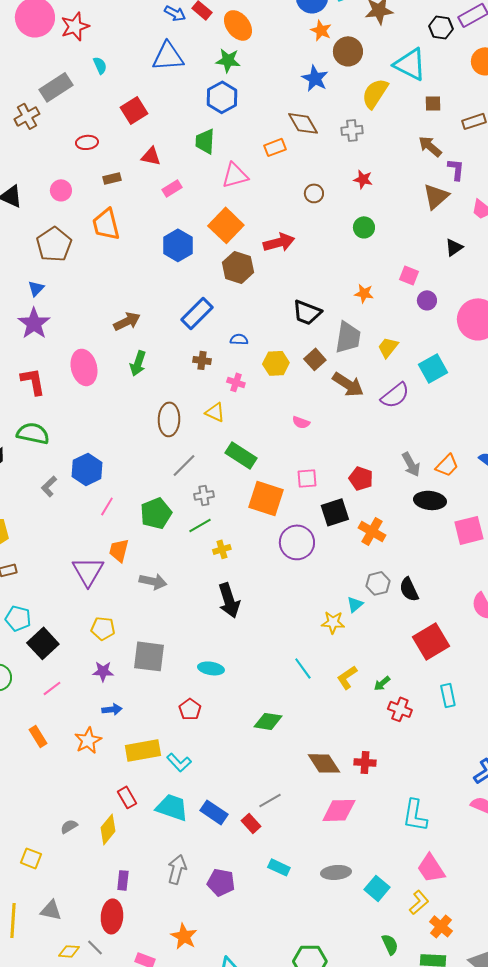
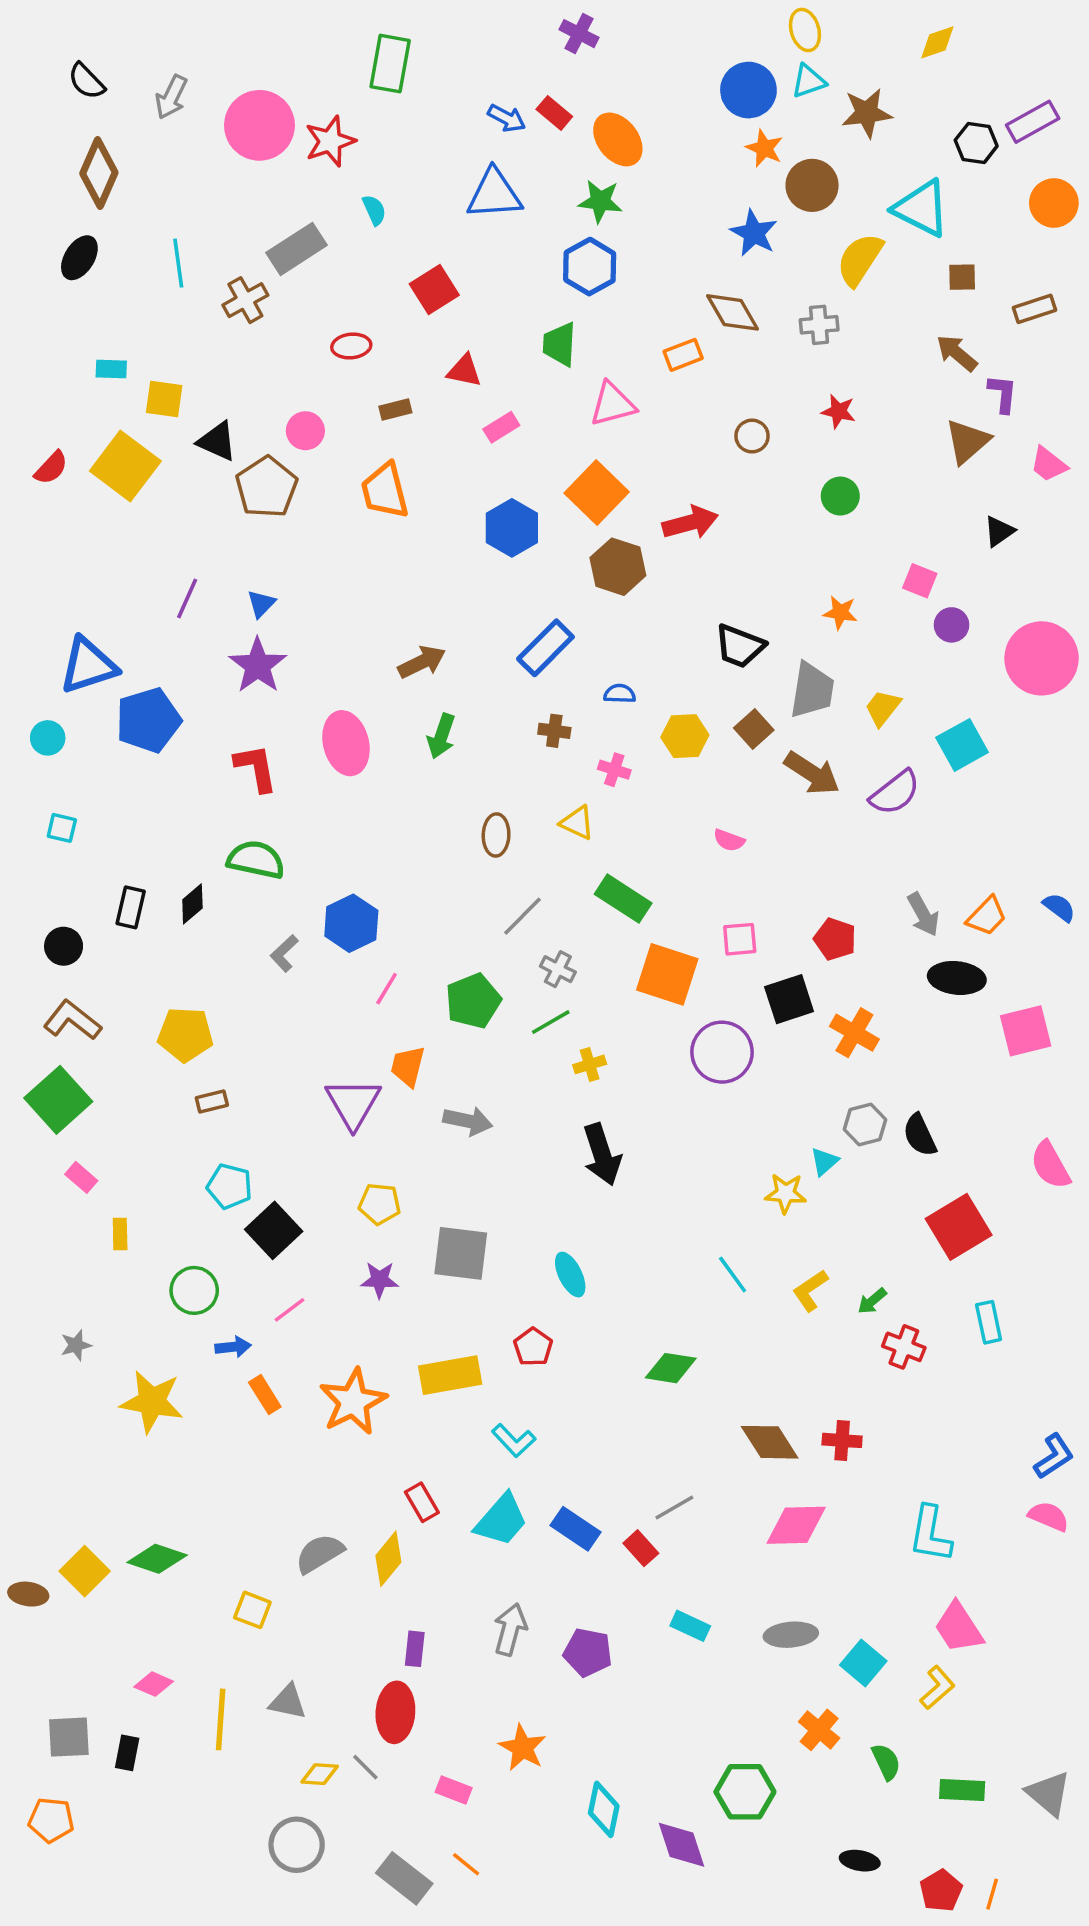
brown pentagon: (54, 244) -> (267, 487), moved
brown ellipse: (169, 419) -> (496, 835), size x0.7
gray cross: (204, 495) -> (558, 969), turned 36
cyan ellipse: (211, 668) -> (570, 1275), turned 55
blue arrow: (112, 709) -> (233, 1347), moved
orange star: (88, 740) -> (353, 1402), size x1.4
yellow rectangle: (143, 750) -> (450, 1375), moved
cyan trapezoid: (172, 807) -> (501, 1520), turned 112
gray semicircle: (69, 826) -> (320, 1553), size x1.6
orange cross: (441, 926) -> (819, 1730), moved

